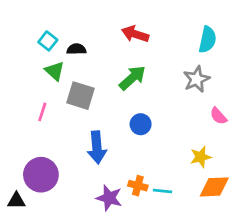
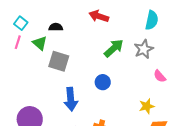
cyan square: (48, 41) -> (21, 23), moved
green arrow: (132, 78) -> (114, 48), moved
pink line: (42, 112) -> (18, 42), moved

